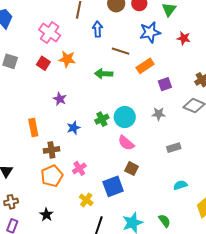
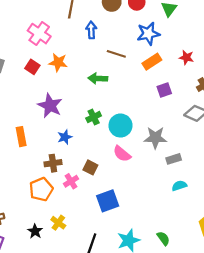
red star: (184, 38) -> (186, 57), moved
orange rectangle: (145, 66) -> (152, 62), moved
purple star: (60, 99) -> (50, 106), size x1.6
gray star: (159, 114) -> (155, 138), moved, size x1.5
green cross: (102, 119) -> (94, 117), moved
brown cross: (51, 150) -> (53, 163), moved
brown square: (132, 169) -> (90, 167), moved
cyan semicircle: (180, 185) -> (179, 186), moved
yellow cross: (86, 200) -> (58, 223), moved

